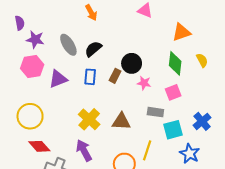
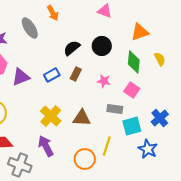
gray ellipse: (68, 45) -> (30, 28), moved
black semicircle: (93, 49) -> (72, 48), moved
black circle: (132, 63) -> (102, 46), moved
blue rectangle: (90, 77) -> (52, 75), turned 56
pink square: (173, 92) -> (132, 90), turned -35

